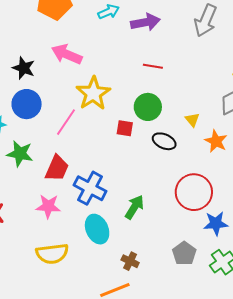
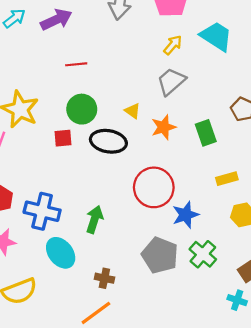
black ellipse: (164, 141) -> (108, 141), size x1.4
orange star: (216, 141) -> (164, 127), turned -30
gray pentagon: (184, 253) -> (160, 255), size x1.4

